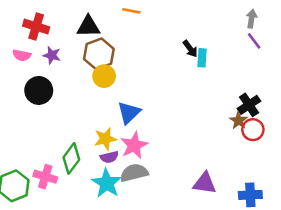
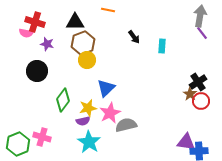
gray arrow: (252, 19) -> (200, 16), size x1.5
black arrow: (190, 49) -> (134, 37), moved
pink semicircle: (22, 55) -> (26, 33), moved
purple semicircle: (109, 157) -> (83, 121), moved
green diamond: (71, 158) -> (63, 100), moved
gray semicircle: (134, 173) -> (126, 125), moved
purple triangle: (205, 183) -> (186, 142), moved

